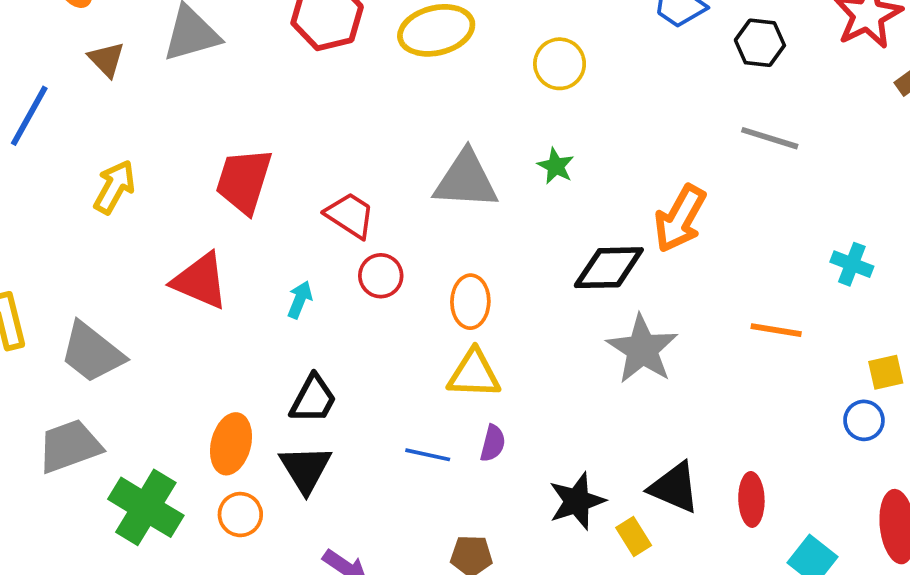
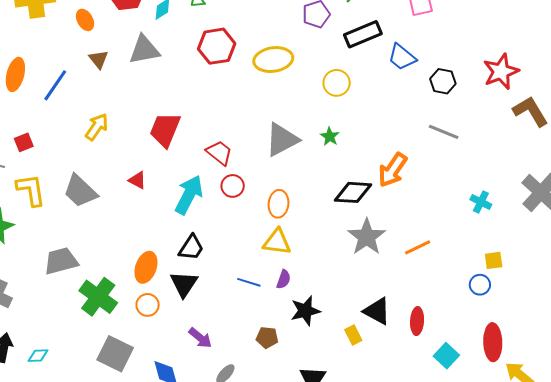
gray triangle: (466, 180) -> (282, 140), turned -36
red triangle: (200, 281) -> (137, 180), size x0.6
cyan arrow: (300, 300) -> (189, 195), size x2.0
orange line: (776, 330) -> (418, 247), moved, turned -40
gray trapezoid: (92, 353) -> (80, 191), moved
black star: (577, 501) -> (305, 311), moved

